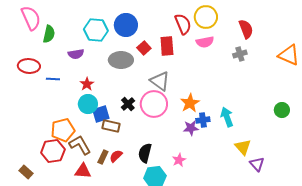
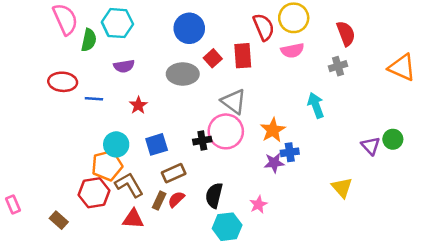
cyan hexagon: (96, 30) -> (117, 23), moved
cyan circle: (88, 104) -> (116, 144), moved
black cross: (128, 104) -> (202, 141), moved, turned 32
cyan arrow: (227, 117) -> (316, 105), moved
brown rectangle: (111, 126) -> (174, 173), moved, turned -36
purple triangle: (257, 164) -> (371, 146), moved

